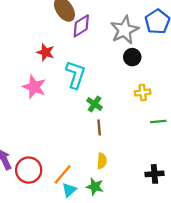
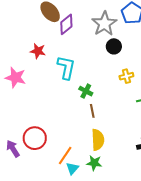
pink star: (34, 87) -> (15, 78), moved
yellow semicircle: (102, 161) -> (98, 140), size x1.5
red circle: (29, 170) -> (35, 138), moved

